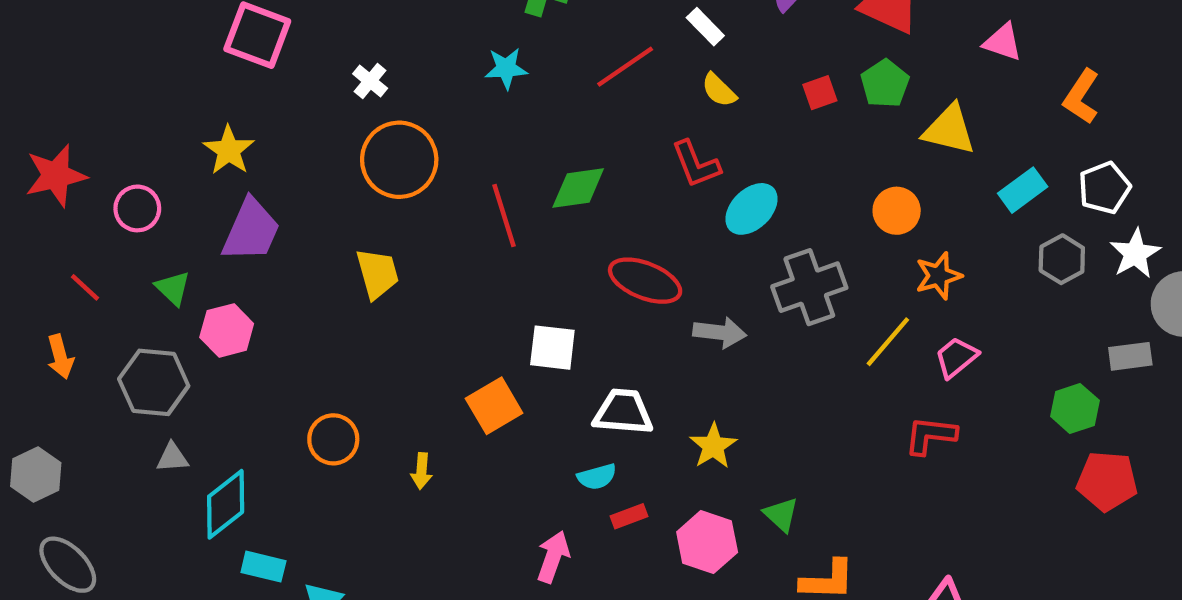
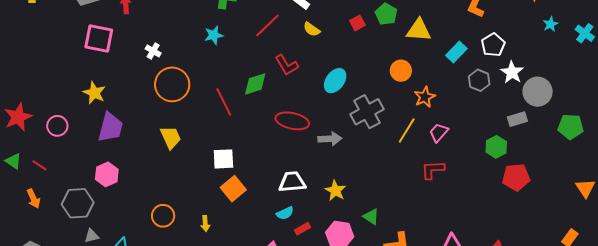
red L-shape: (696, 164) -> (287, 65), moved
green triangle: (173, 288) -> (13, 161), moved
white square: (552, 348) -> (223, 159), moved

